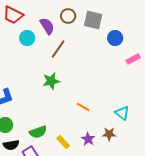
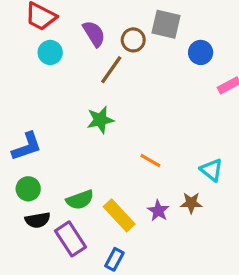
brown circle: (68, 16) -> (133, 40), moved
cyan circle: (27, 38) -> (50, 52), moved
yellow rectangle: (63, 142) -> (119, 215), size x1.5

